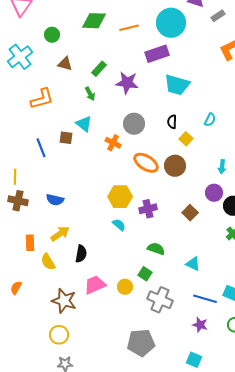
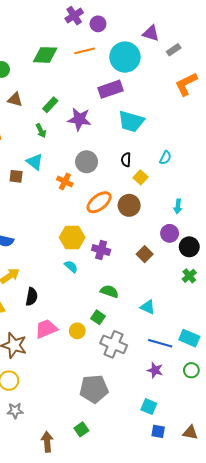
orange line: (129, 28) -> (85, 51), moved
orange ellipse: (146, 163) -> (99, 202), turned -70
purple cross: (148, 209) -> (101, 250), turned 30

